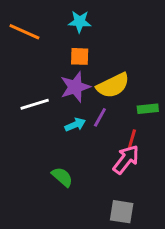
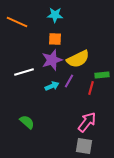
red line: (132, 139) -> (91, 88), moved
pink arrow: (126, 159) -> (87, 122), moved
green semicircle: (62, 177) -> (27, 122), moved

